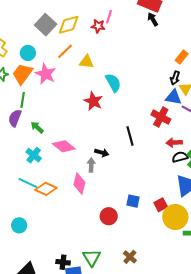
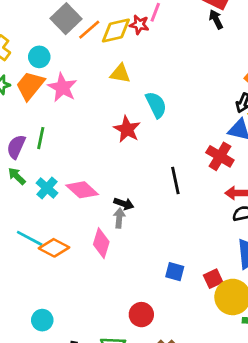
yellow diamond: (69, 25) -> (116, 31), moved
orange line: (65, 51) -> (89, 30), moved
green line: (23, 100) -> (41, 138), moved
green arrow: (37, 127) -> (17, 176), moved
black arrow: (102, 153) -> (124, 204), moved
cyan cross: (34, 155) -> (47, 188), moved
red circle: (109, 216) -> (141, 315), moved
cyan circle: (19, 225) -> (42, 320), moved

